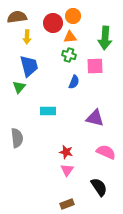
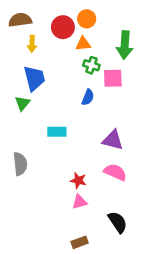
green cross: (69, 55) -> (91, 65), moved
pink semicircle: (106, 152) -> (115, 172), moved
pink triangle: (67, 170) -> (80, 202), turned 40

